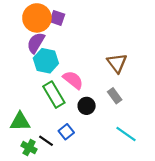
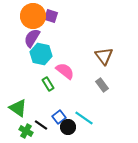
green rectangle: (54, 95) -> (48, 84), size x0.6
black circle: (87, 106) -> (68, 127), moved
green triangle: (20, 122) -> (18, 108), turned 36
cyan line: (126, 134) -> (84, 118), moved

